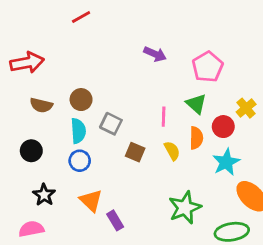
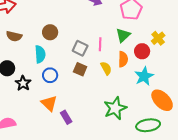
brown circle: (81, 100) -> (50, 32), moved
green triangle: (196, 104) -> (123, 35), turned 35
gray square: (111, 124) -> (80, 48), moved
blue circle: (80, 161) -> (50, 75), moved
black star: (44, 195) -> (23, 83), moved

